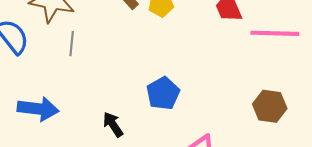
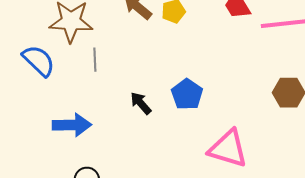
black arrow: (113, 124) -> (141, 103), moved

